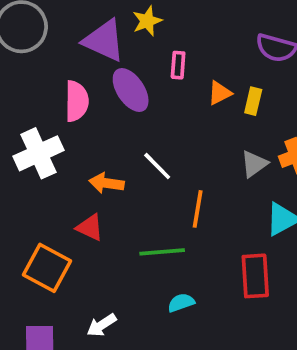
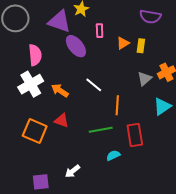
pink semicircle: (77, 101) -> (35, 55), moved
orange arrow: (107, 183) -> (60, 90), moved, turned 30
orange square: (47, 268) -> (35, 131), moved
red rectangle: (255, 276) -> (135, 135), moved

